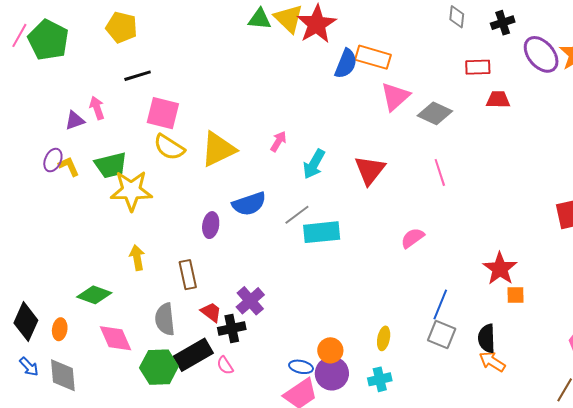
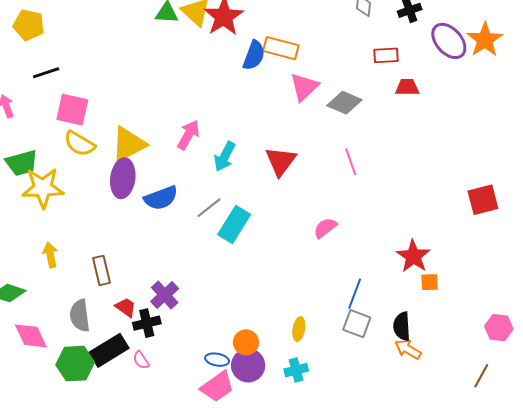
pink arrow: (278, 141) -> (188, 135), size x1.4
purple ellipse: (211, 225) -> (123, 178), moved, size x1.5
cyan rectangle: (322, 232) -> (234, 224), turned -51

